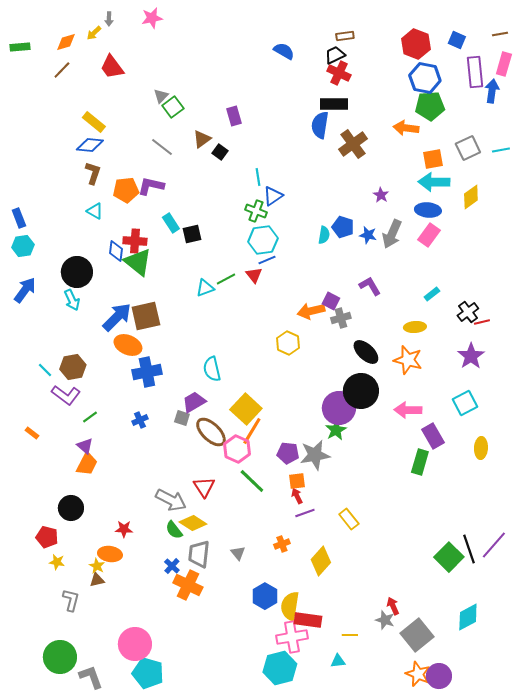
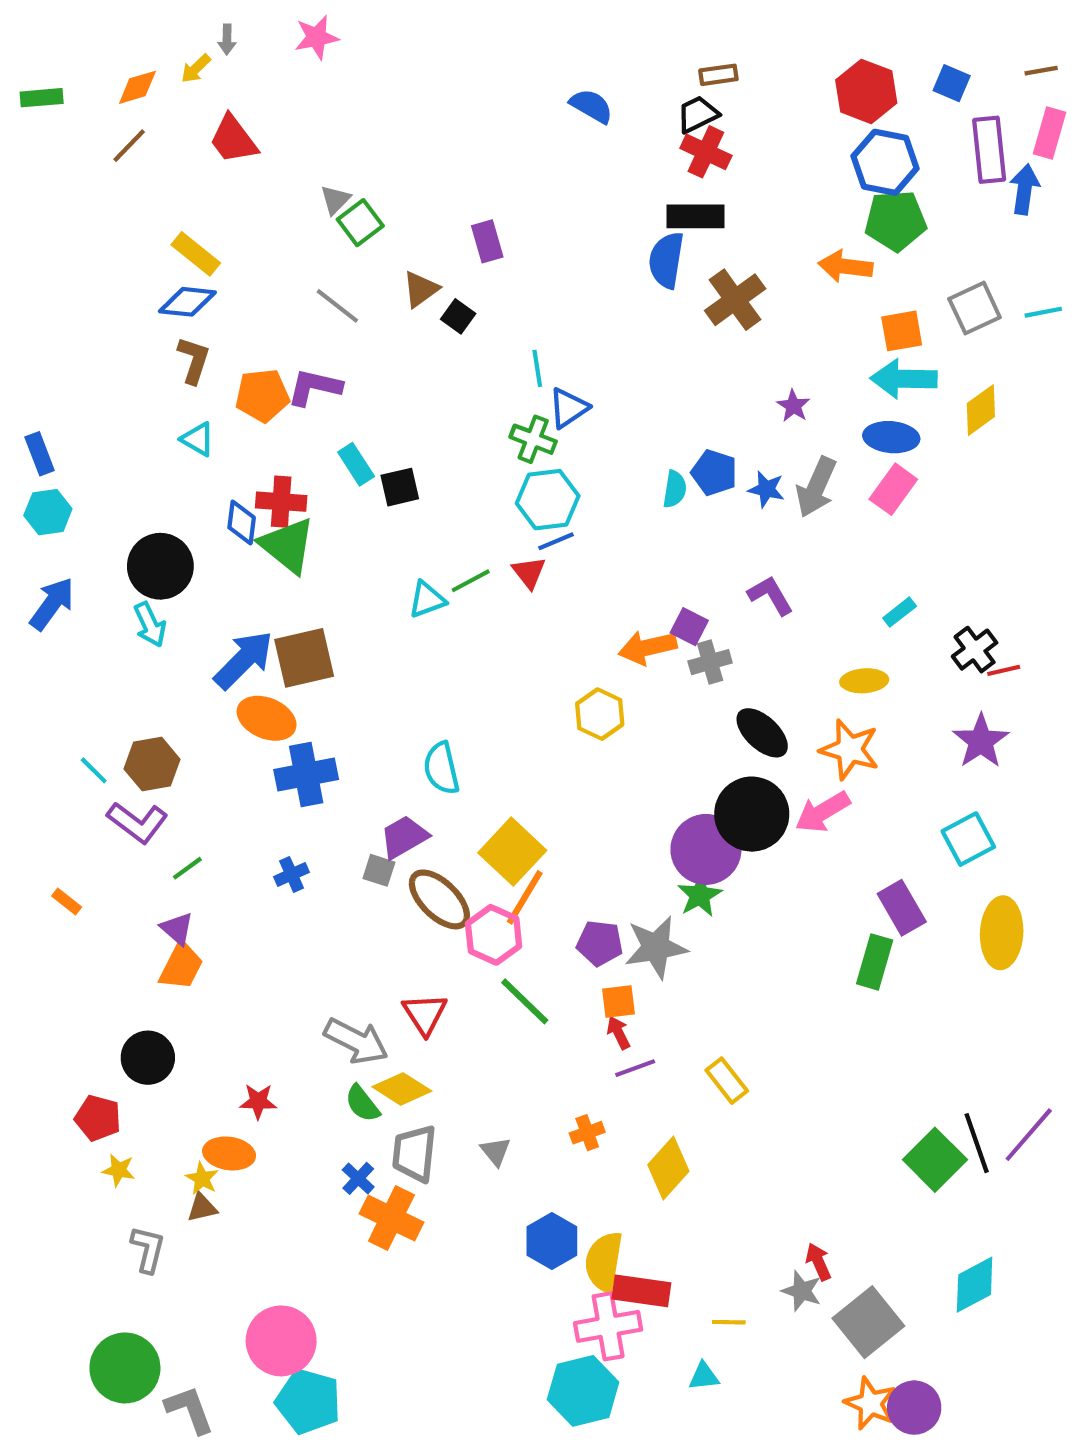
pink arrow: (408, 410) -> (823, 812), moved, turned -32
yellow ellipse: (481, 448) -> (1002, 933), size x1.5

